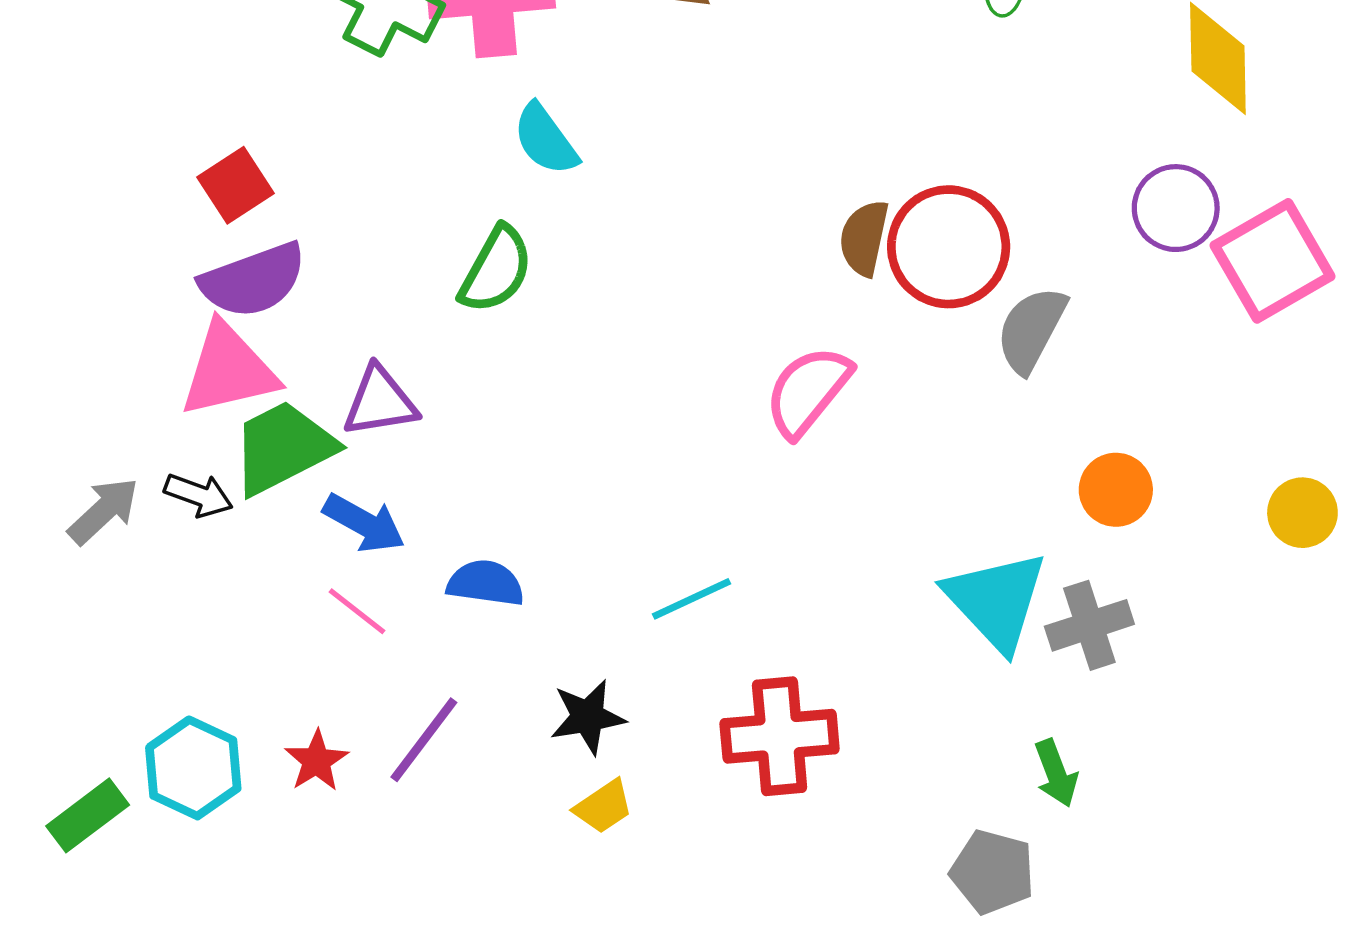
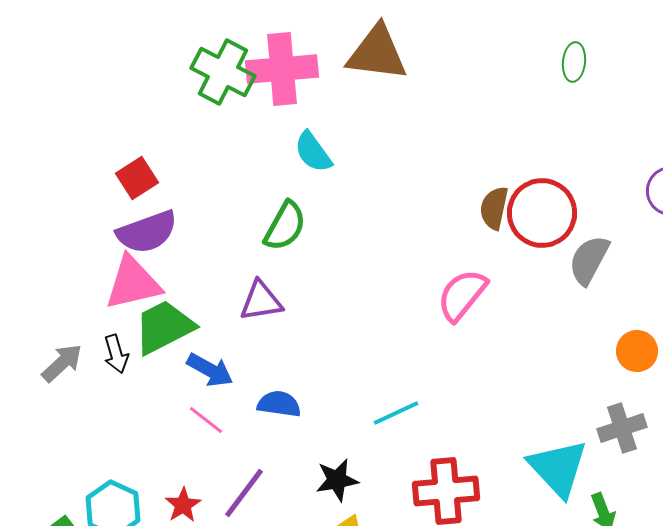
purple triangle: (380, 402) -> (261, 301), moved
black arrow: (199, 495) -> (116, 354), turned 54
cyan triangle: (996, 601) -> (558, 468), moved

